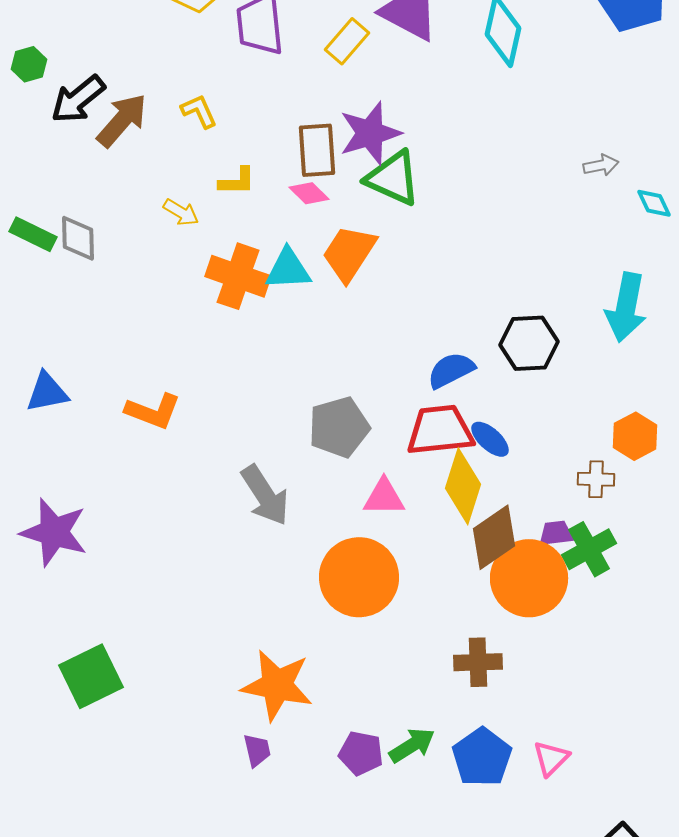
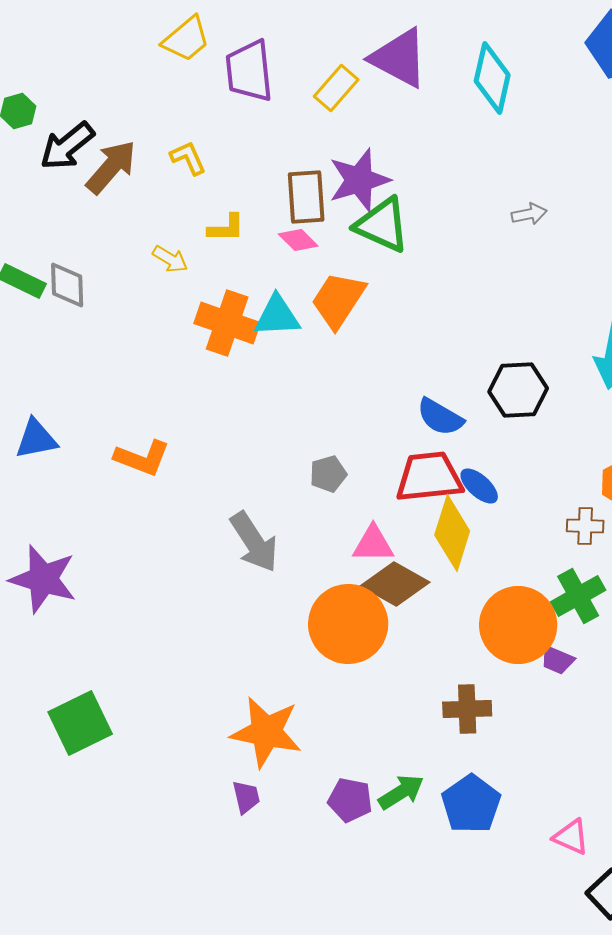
gray arrow: (601, 165) -> (529, 214), moved
blue semicircle: (451, 370) -> (440, 417), turned -123
gray pentagon: (339, 427) -> (328, 474), size x0.6
purple trapezoid: (556, 533) -> (557, 660), moved, turned -150
brown diamond: (494, 537) -> (395, 584), moved, turned 64
pink triangle: (551, 758) -> (571, 837), moved, turned -51

